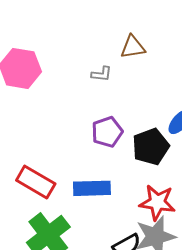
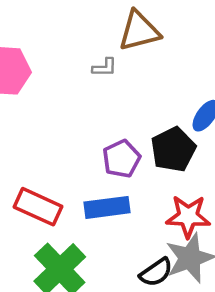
brown triangle: (133, 47) -> (139, 31), size x1.4
purple pentagon: (107, 132) -> (121, 159), moved

